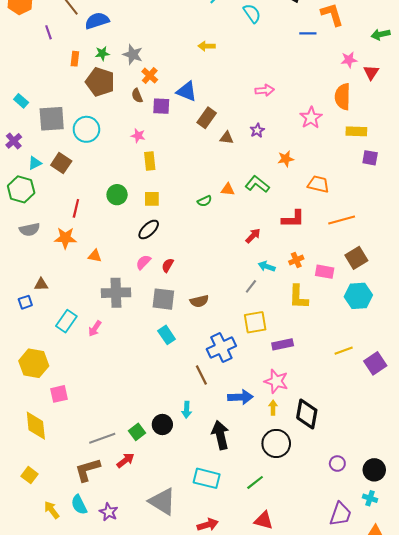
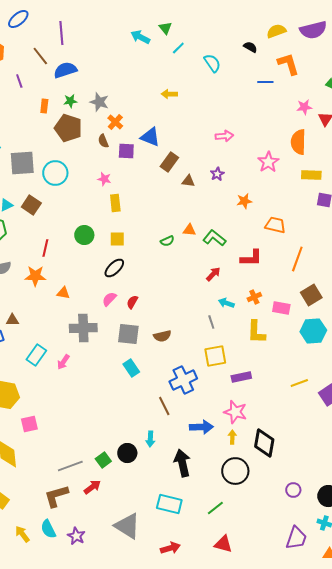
green L-shape: (257, 184) -> (214, 238), moved
orange line: (342, 220) -> (297, 259), turned -55
gray line: (251, 286) -> (211, 322), turned -56

